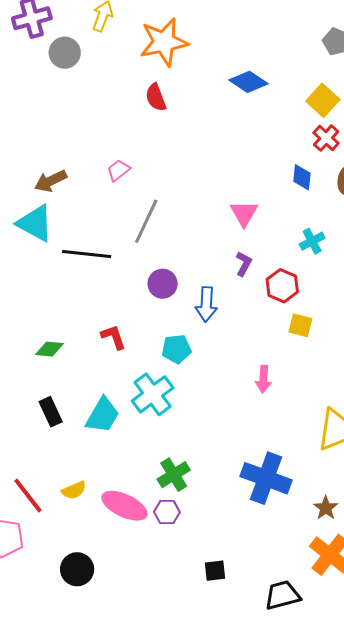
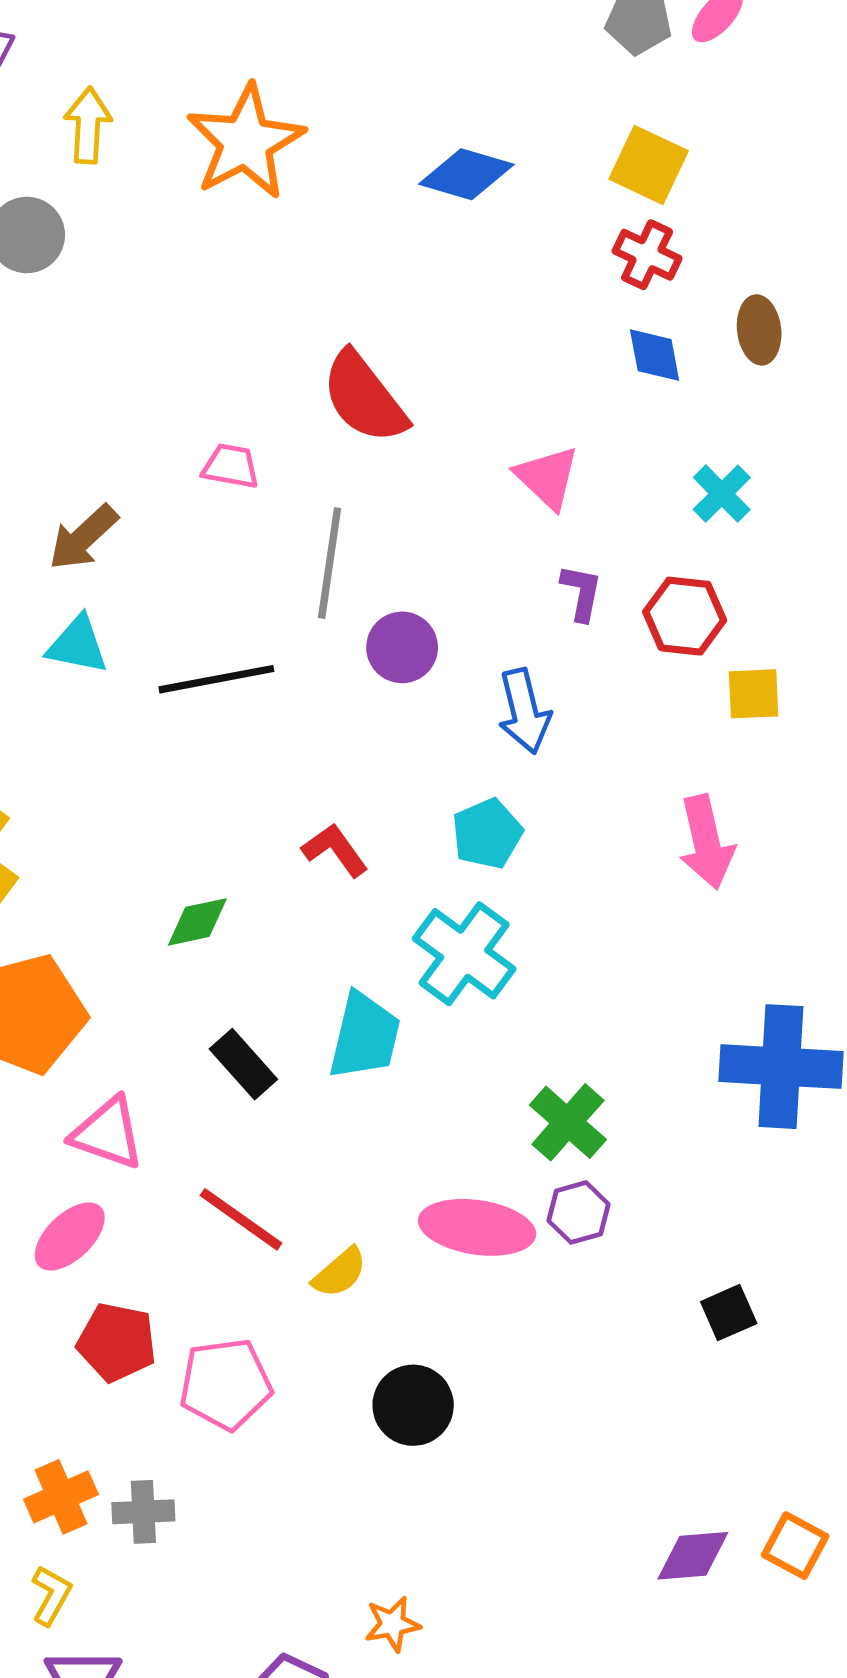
red semicircle: (156, 97) -> (364, 397), moved, size x1.5
red cross: (326, 138) -> (647, 255), moved
pink trapezoid: (118, 170) -> (231, 466), turned 65
cyan triangle: (35, 223) -> (77, 645), size x0.7
purple circle: (163, 284) -> (402, 647), moved
pink arrow: (263, 379) -> (706, 842), size x1.4
yellow semicircle: (74, 490) -> (340, 1273), moved
red line: (28, 496) -> (241, 1219), moved

